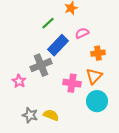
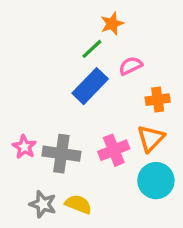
green line: (48, 23) -> (92, 49), moved
gray cross: (41, 65) -> (61, 154), moved, turned 30
pink cross: (72, 83) -> (114, 150), turned -30

